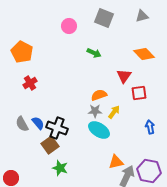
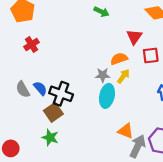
orange semicircle: (99, 95) -> (119, 59), moved
cyan ellipse: (99, 130) -> (107, 96), turned 70
orange triangle: (116, 162) -> (126, 131), turned 35
green star: (60, 168) -> (50, 137), moved

